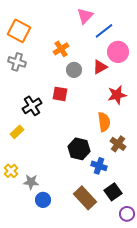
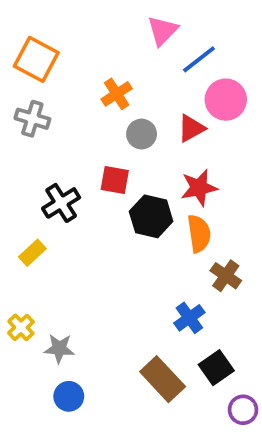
red star: (117, 95) -> (199, 188), moved
black hexagon: (79, 149) -> (151, 216), moved
blue cross: (99, 166) -> (189, 318), turned 35
blue circle: (43, 200) -> (69, 396), moved

